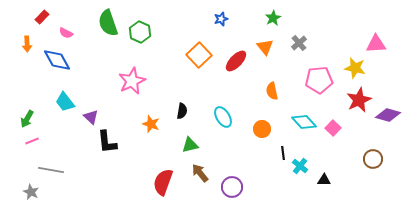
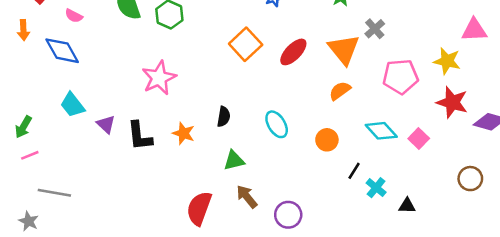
orange triangle: (265, 47) -> (344, 49), moved, size x1.5
orange semicircle: (272, 91) -> (340, 91), turned 66
red star: (359, 100) -> (452, 102), turned -30
black L-shape: (107, 142) -> (140, 136), moved
black line: (283, 153) -> (354, 171), turned 40

